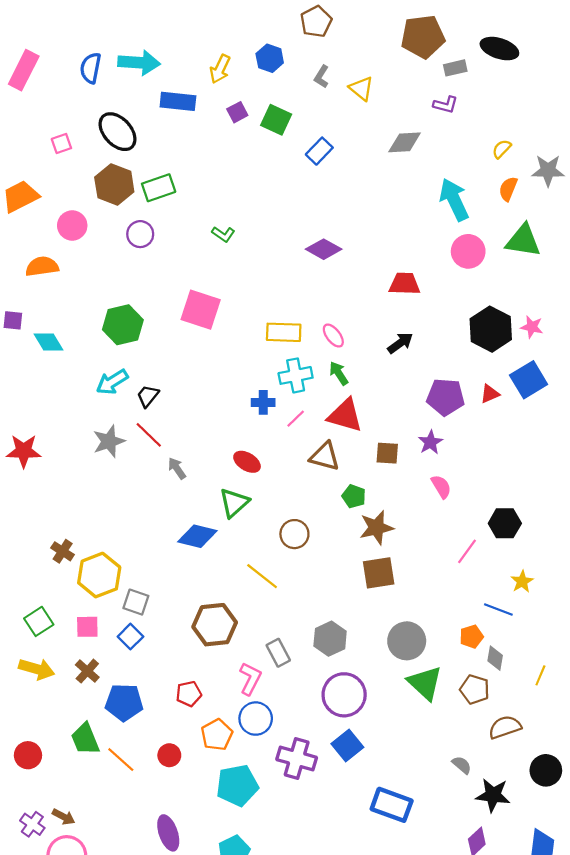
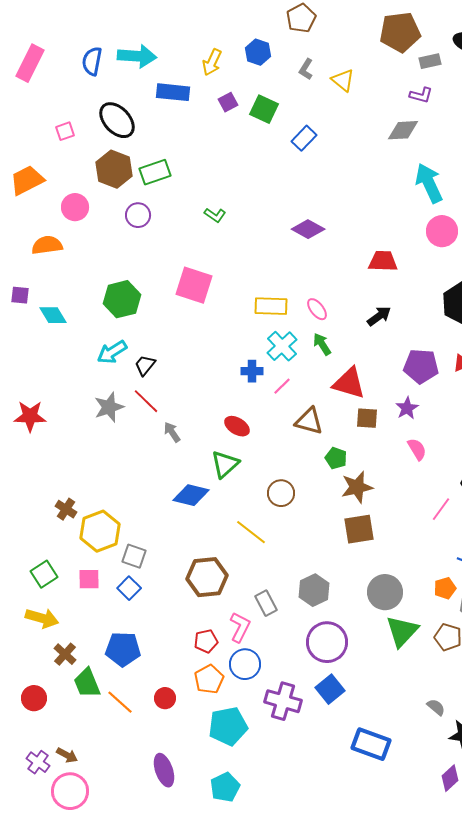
gray diamond: (405, 142) -> (403, 130), moved
cyan cross: (296, 375) -> (282, 346), turned -32
red triangle: (345, 415) -> (349, 383), moved
brown cross: (87, 671) -> (65, 654), moved
green triangle: (425, 683) -> (402, 631), turned 30
red pentagon: (189, 694) -> (206, 641), moved

